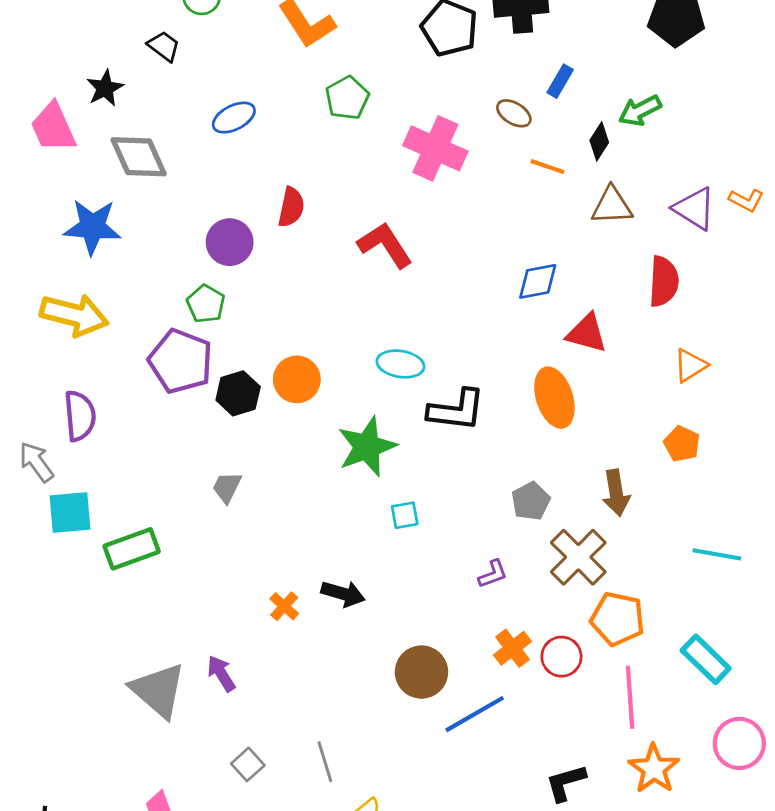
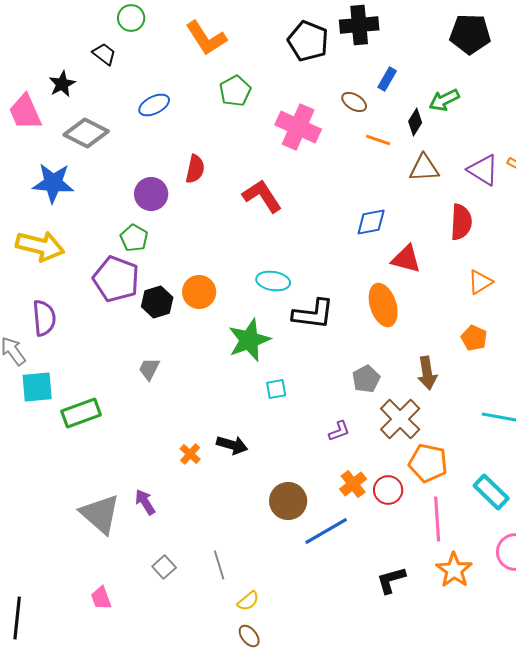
gray diamond: (139, 157) -> (86, 133), turned -39

